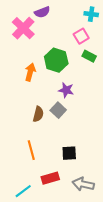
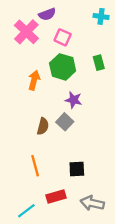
pink square: (81, 36) -> (63, 37), moved, turned -35
green rectangle: (89, 56) -> (99, 63), turned 48

